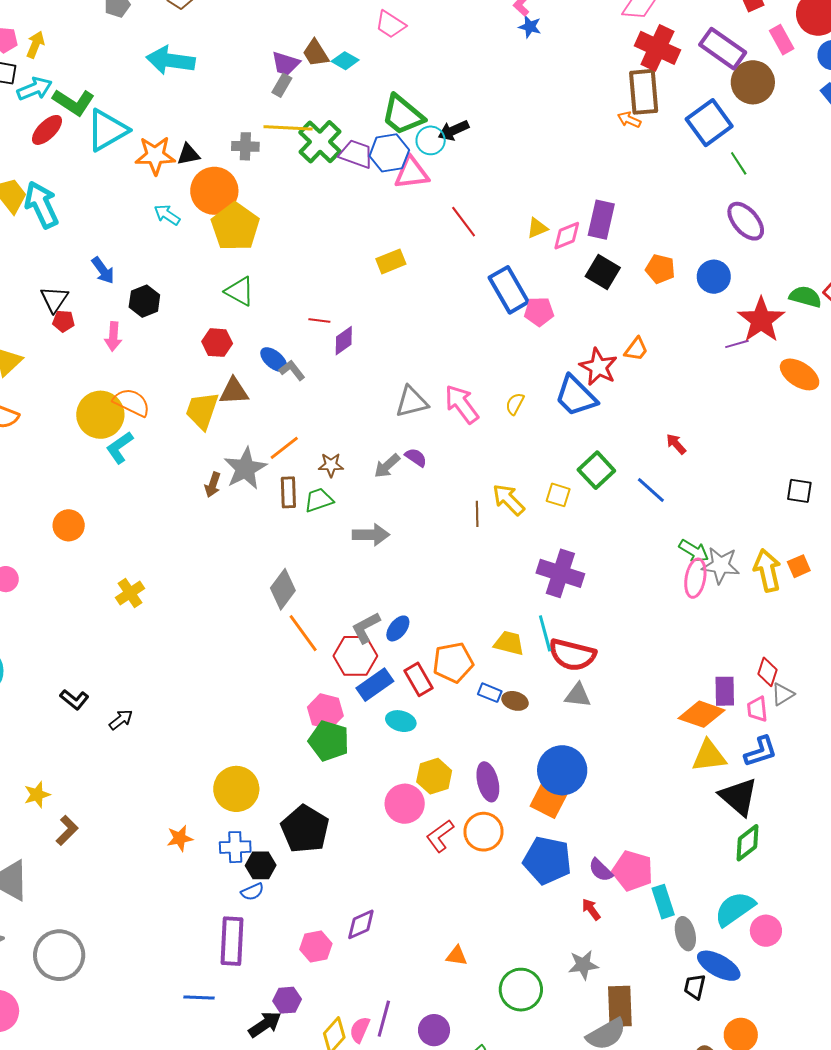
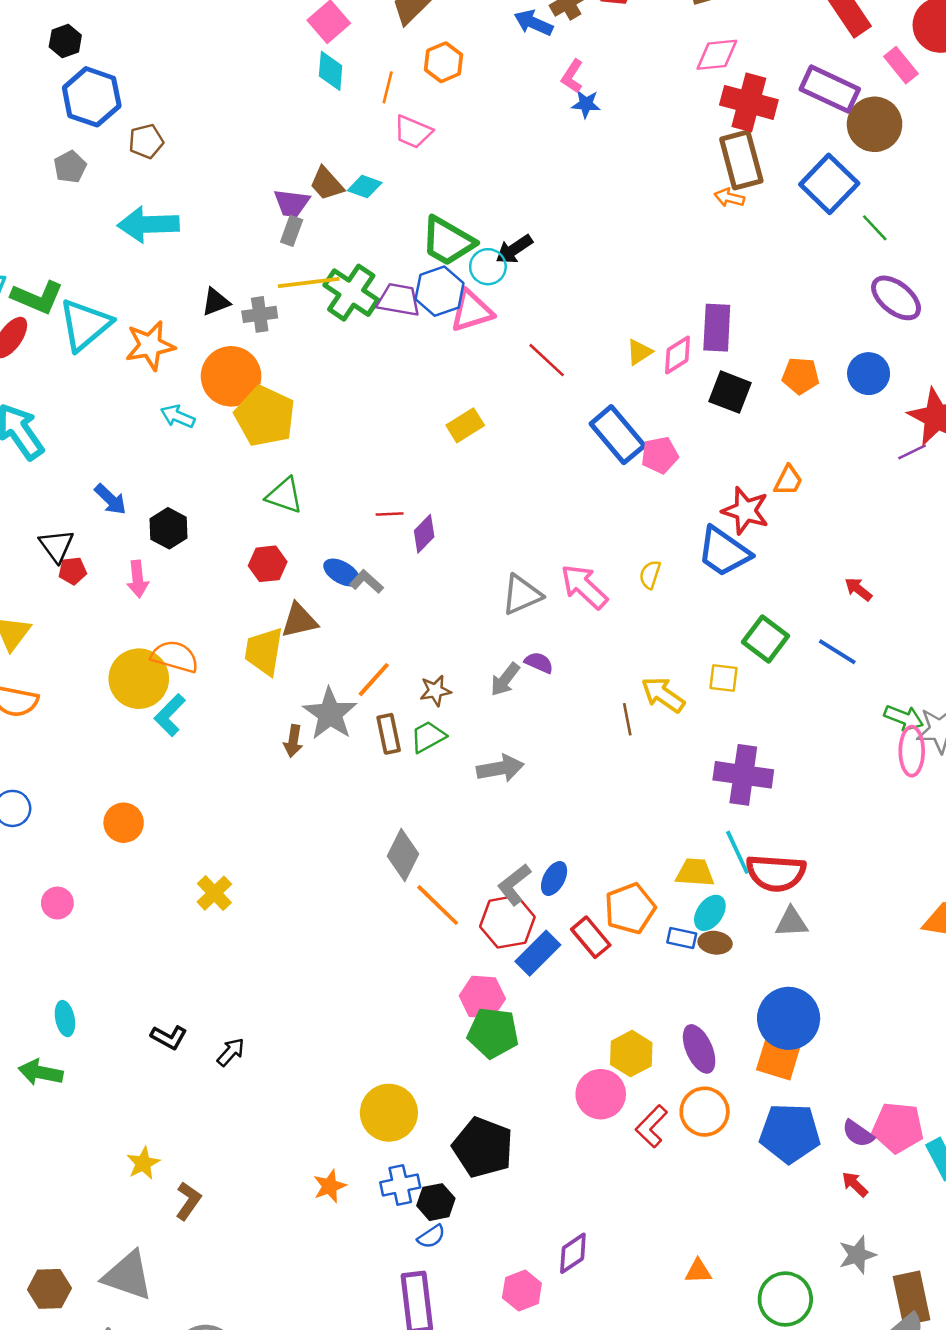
black triangle: (188, 154) -> (216, 302), moved
cyan ellipse: (401, 721) -> (710, 913), moved, turned -60

